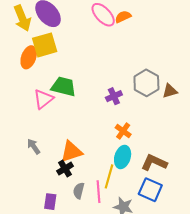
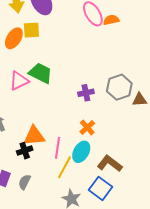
yellow square: (45, 45) -> (31, 30), size x0.7
gray semicircle: (79, 191) -> (25, 182), moved
pink line: (98, 192) -> (58, 148), moved

